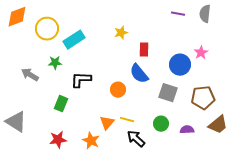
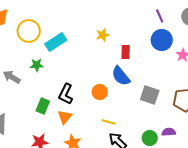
purple line: (178, 14) -> (160, 16), turned 56
blue circle: (180, 65) -> (162, 40), moved
black L-shape: (81, 80) -> (66, 94), moved, turned -65
orange triangle: (107, 123) -> (65, 117), moved
green circle: (161, 124) -> (150, 138), moved

